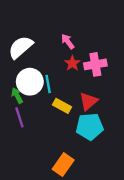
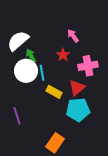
pink arrow: (68, 41) -> (73, 36), moved
pink cross: (95, 64) -> (88, 66), moved
green arrow: (17, 96) -> (31, 56), moved
purple line: (19, 117) -> (17, 116), moved

